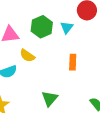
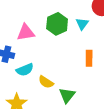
yellow semicircle: (27, 56) -> (46, 82), moved

